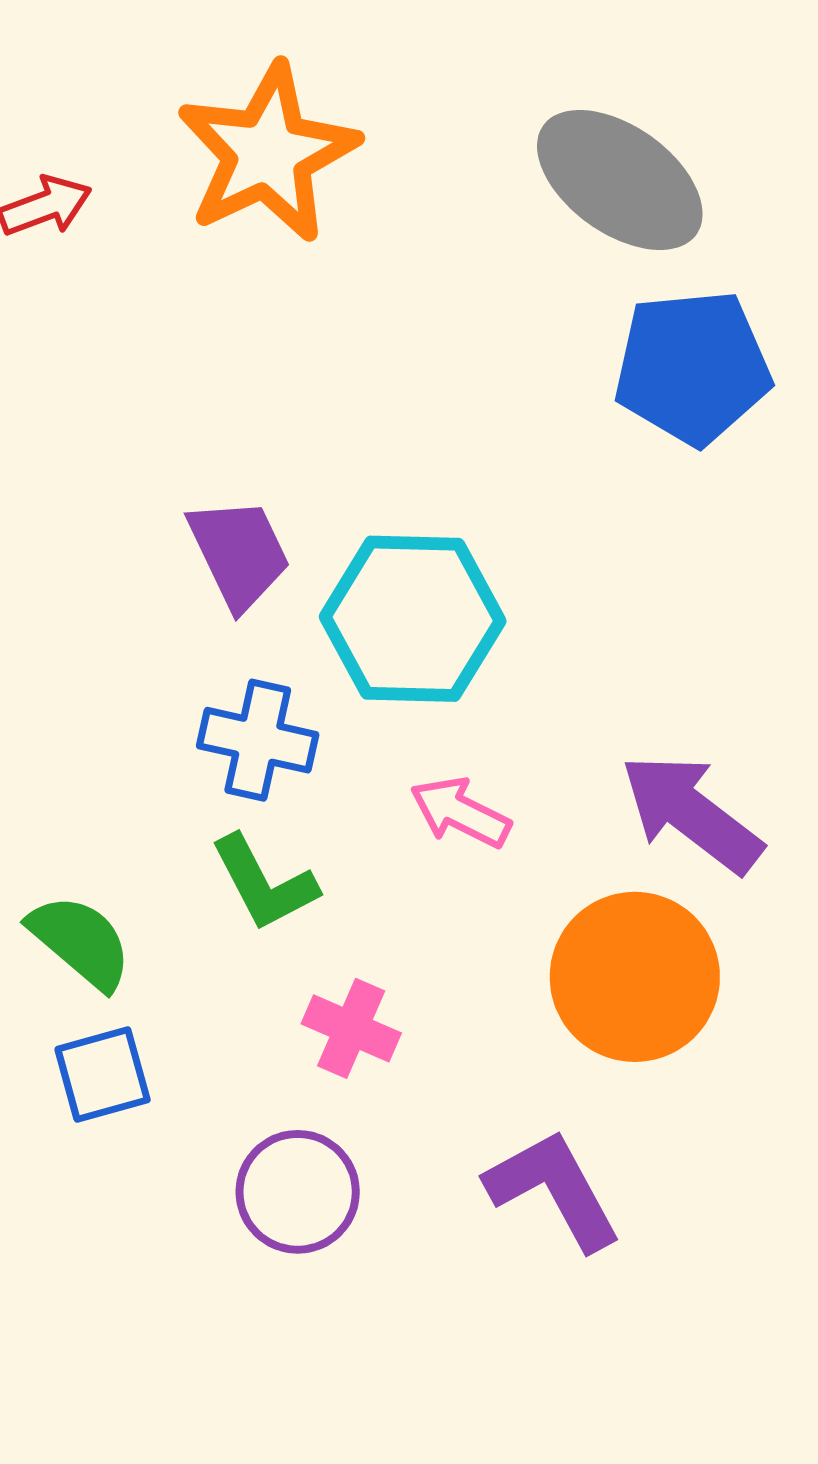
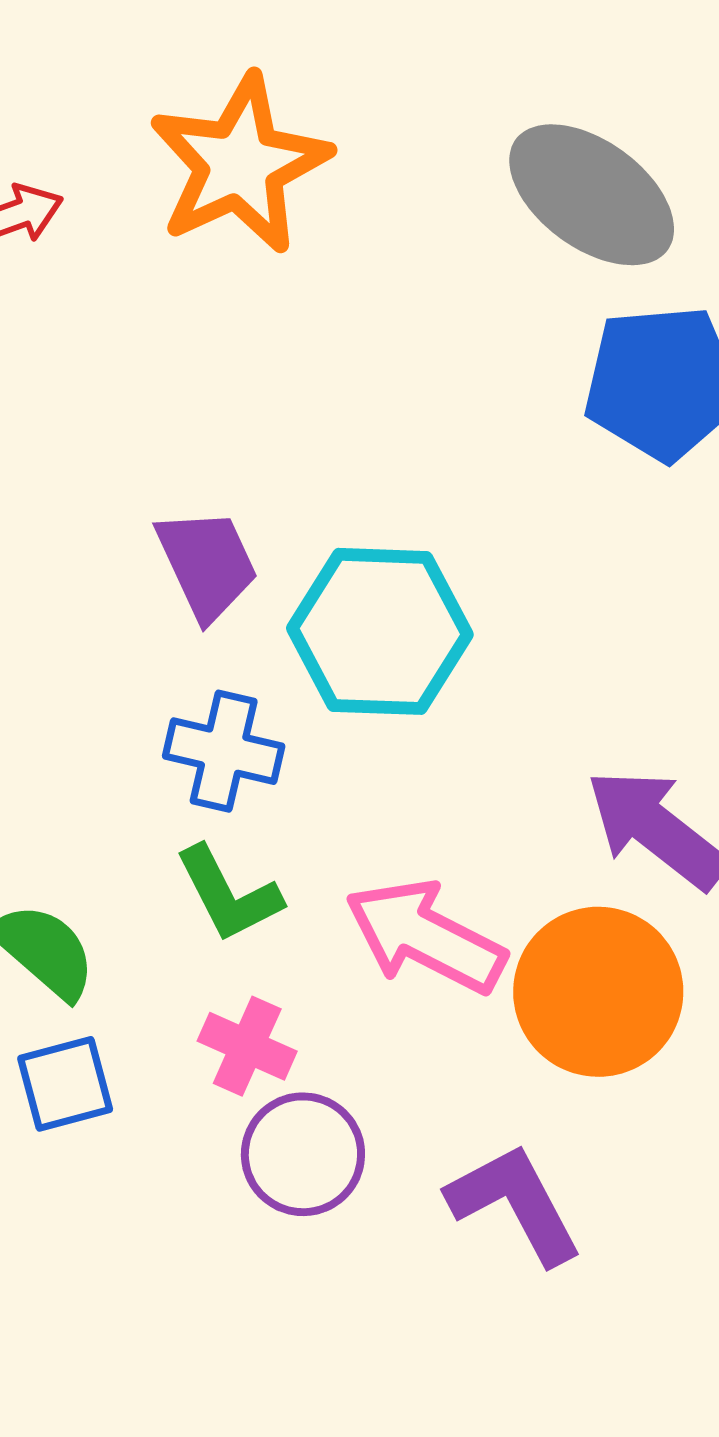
pink arrow: (460, 812) -> (425, 936), moved, size x1.6
pink cross: (351, 1028) -> (247, 1046), moved
purple circle: (298, 1192) -> (303, 1154), moved

